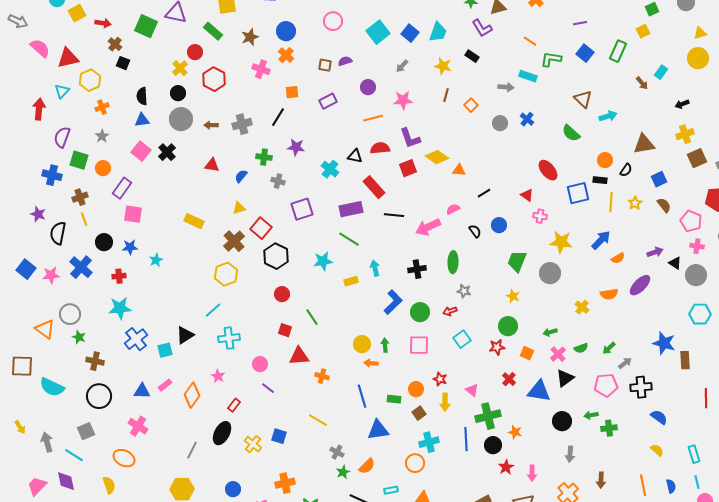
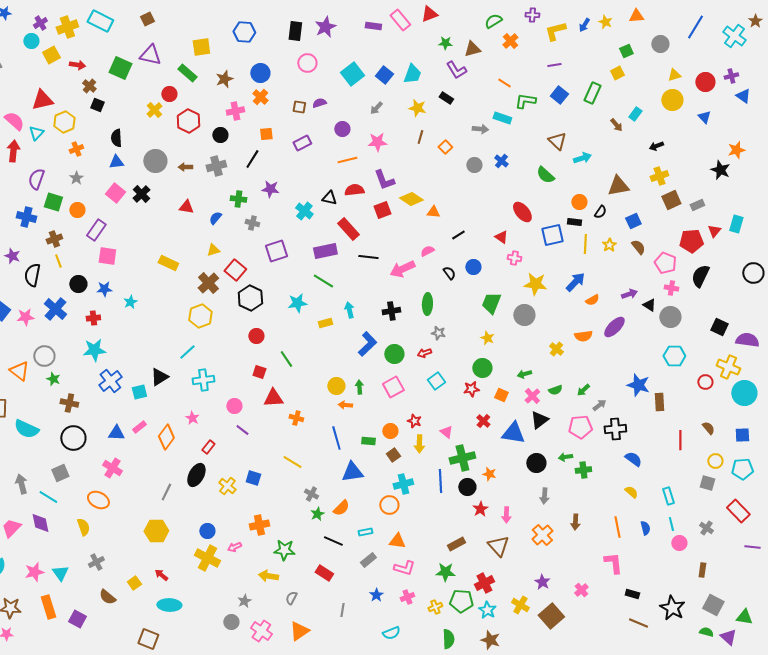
pink semicircle: (40, 48) -> (14, 121), moved
pink cross: (261, 69) -> (235, 111), turned -30
black circle: (178, 93) -> (220, 135), moved
pink square: (419, 345) -> (393, 387), turned -30

